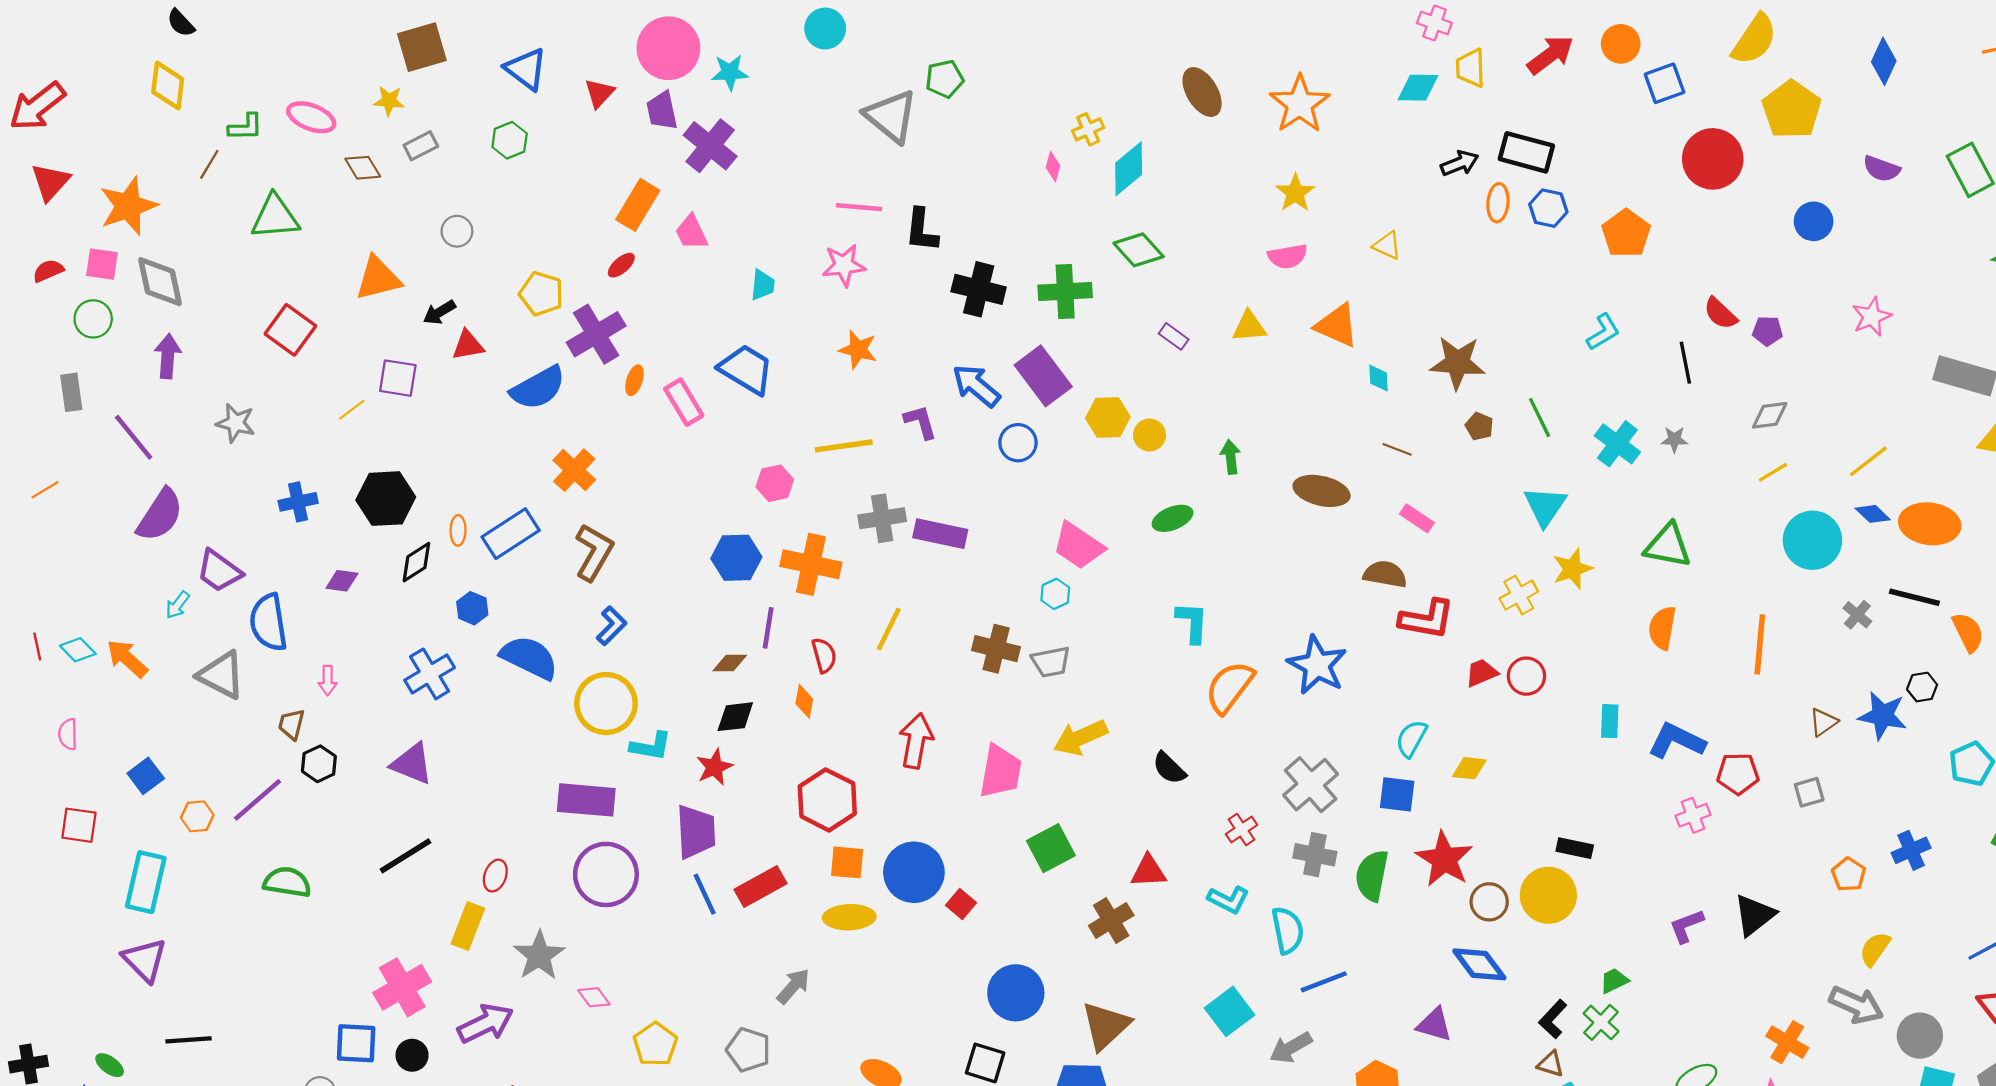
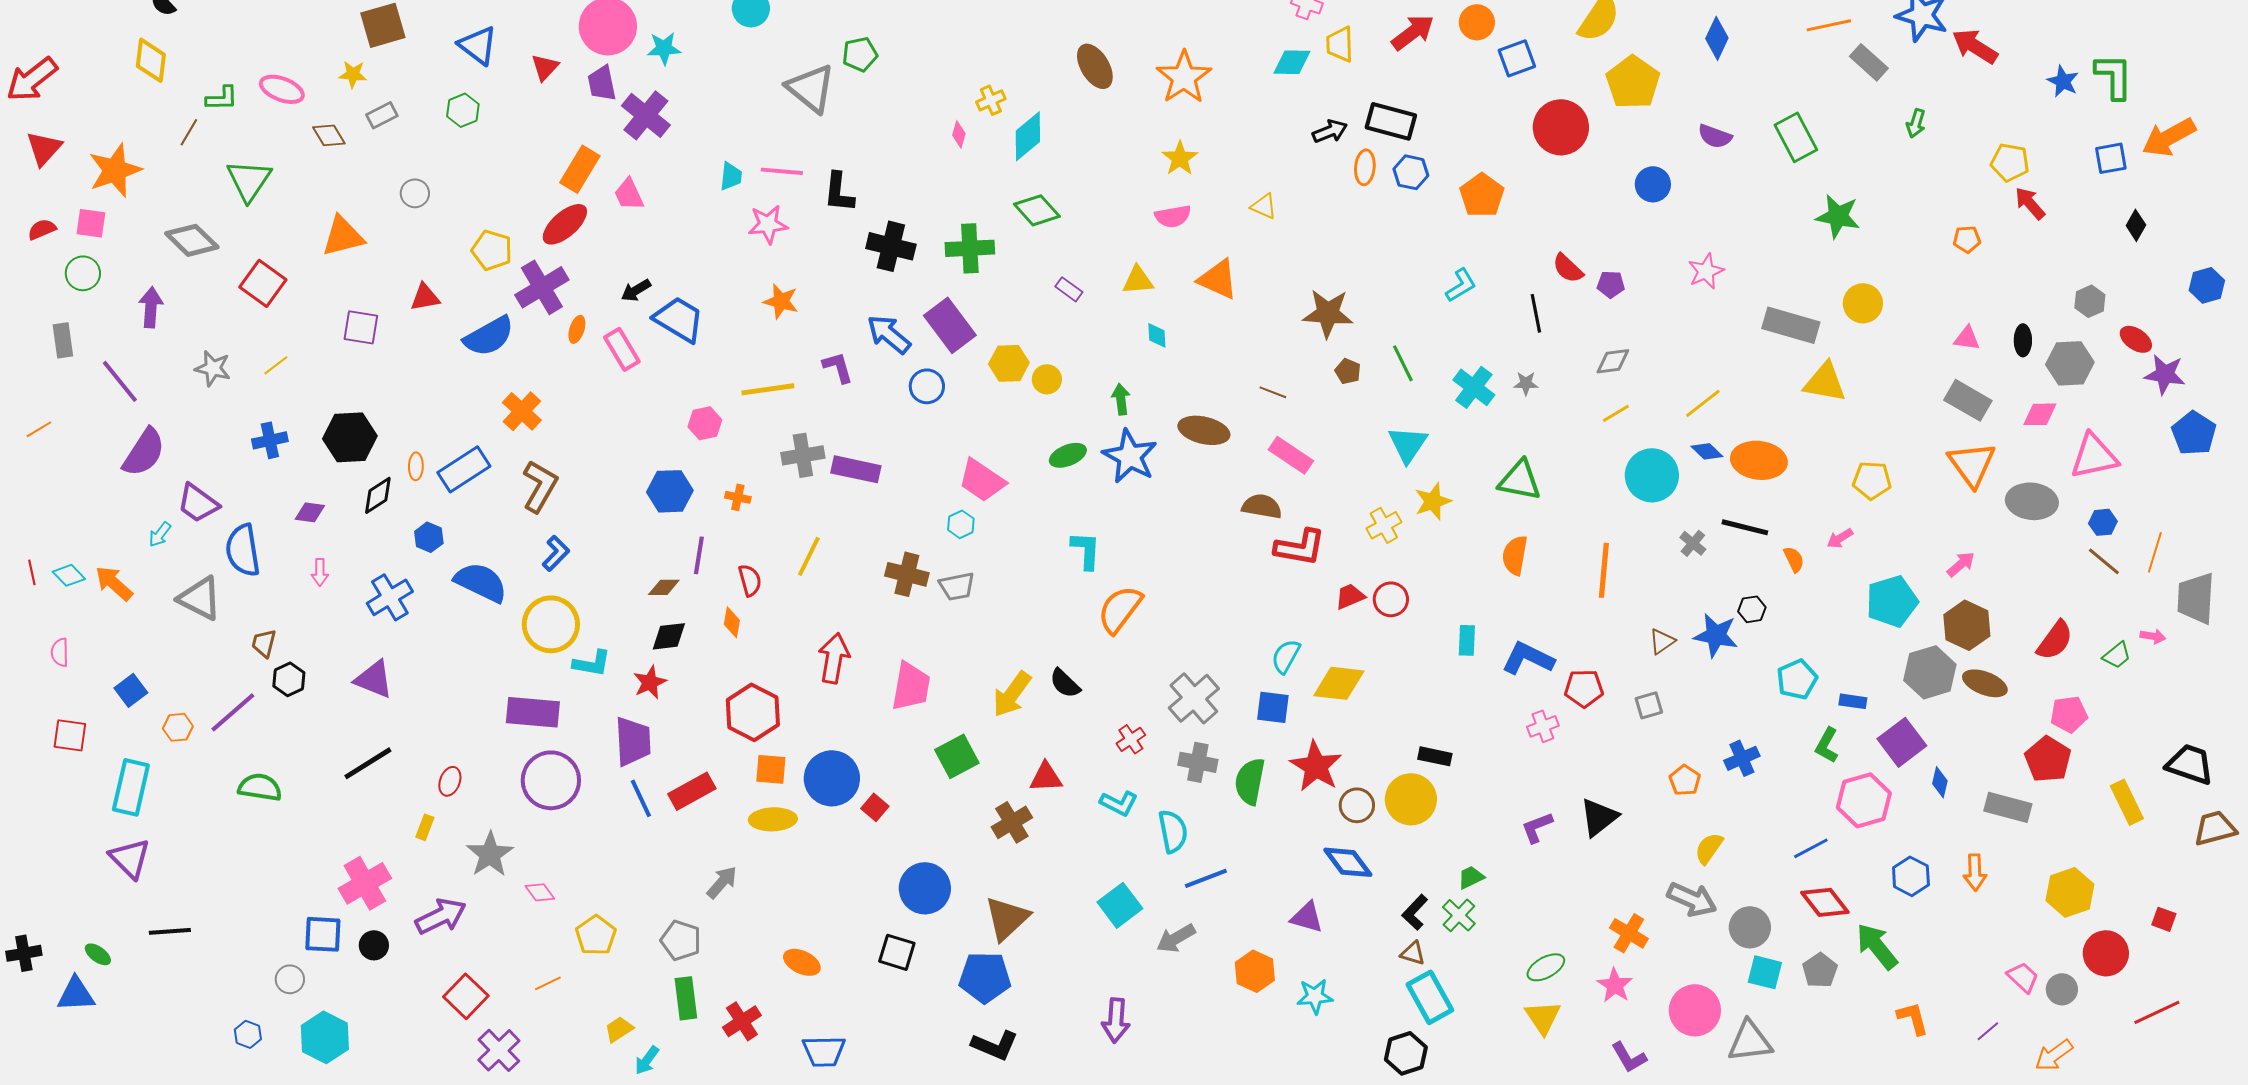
green triangle: (275, 217) -> (249, 180), turned -51
red ellipse: (621, 265) -> (565, 224), size x1.8
gray diamond: (160, 282) -> (192, 240), moved, turned -34
cyan trapezoid: (763, 285) -> (731, 176), moved
black arrow: (439, 312) -> (636, 290), moved
cyan diamond: (1379, 378) -> (1157, 335), moved
yellow line: (352, 410) -> (276, 365), moved
pink rectangle: (1417, 518) -> (1291, 455), size x1.4
orange cross: (811, 564) -> (738, 497), size x0.5
orange semicircle: (1968, 632) -> (1794, 559), size x0.7
blue star: (1317, 665) -> (1130, 456), moved
pink arrow: (328, 680) -> (320, 572), moved
yellow arrow: (1080, 737) -> (1012, 694), moved, turned -30
yellow diamond: (1469, 768) -> (1339, 683), size x1.6
yellow rectangle: (468, 926) -> (425, 827), size x0.6

